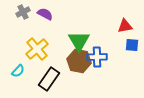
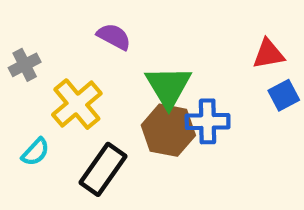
gray cross: (23, 12) -> (25, 65), moved
purple semicircle: (45, 14) -> (114, 37), moved
blue square: (132, 45) -> (284, 95), turned -32

